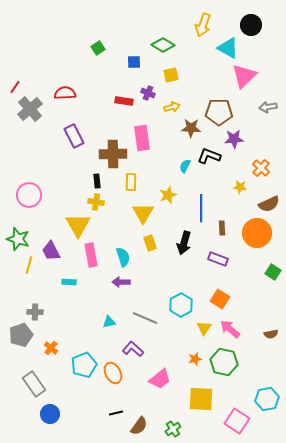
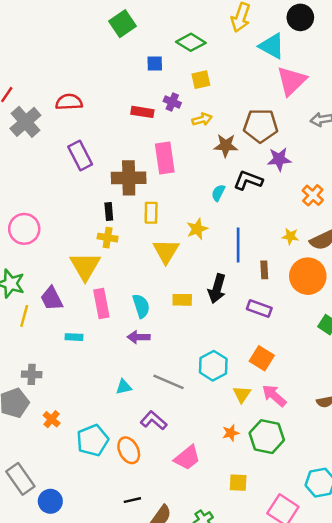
green square: (98, 48) -> (122, 24), moved, size x1.5
yellow star: (240, 187) -> (290, 236), moved
yellow rectangle: (150, 243) -> (182, 300), moved, turned -70
gray rectangle: (34, 384) -> (20, 479), moved
yellow square: (201, 399) -> (238, 483), size x0.6

